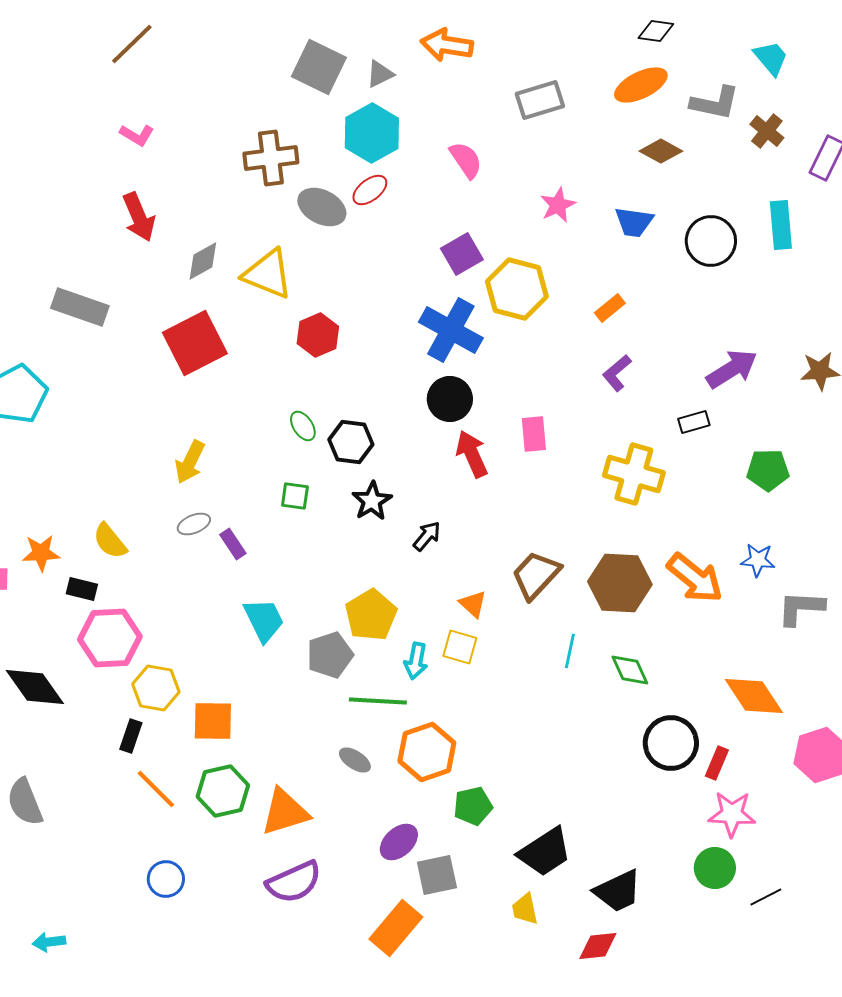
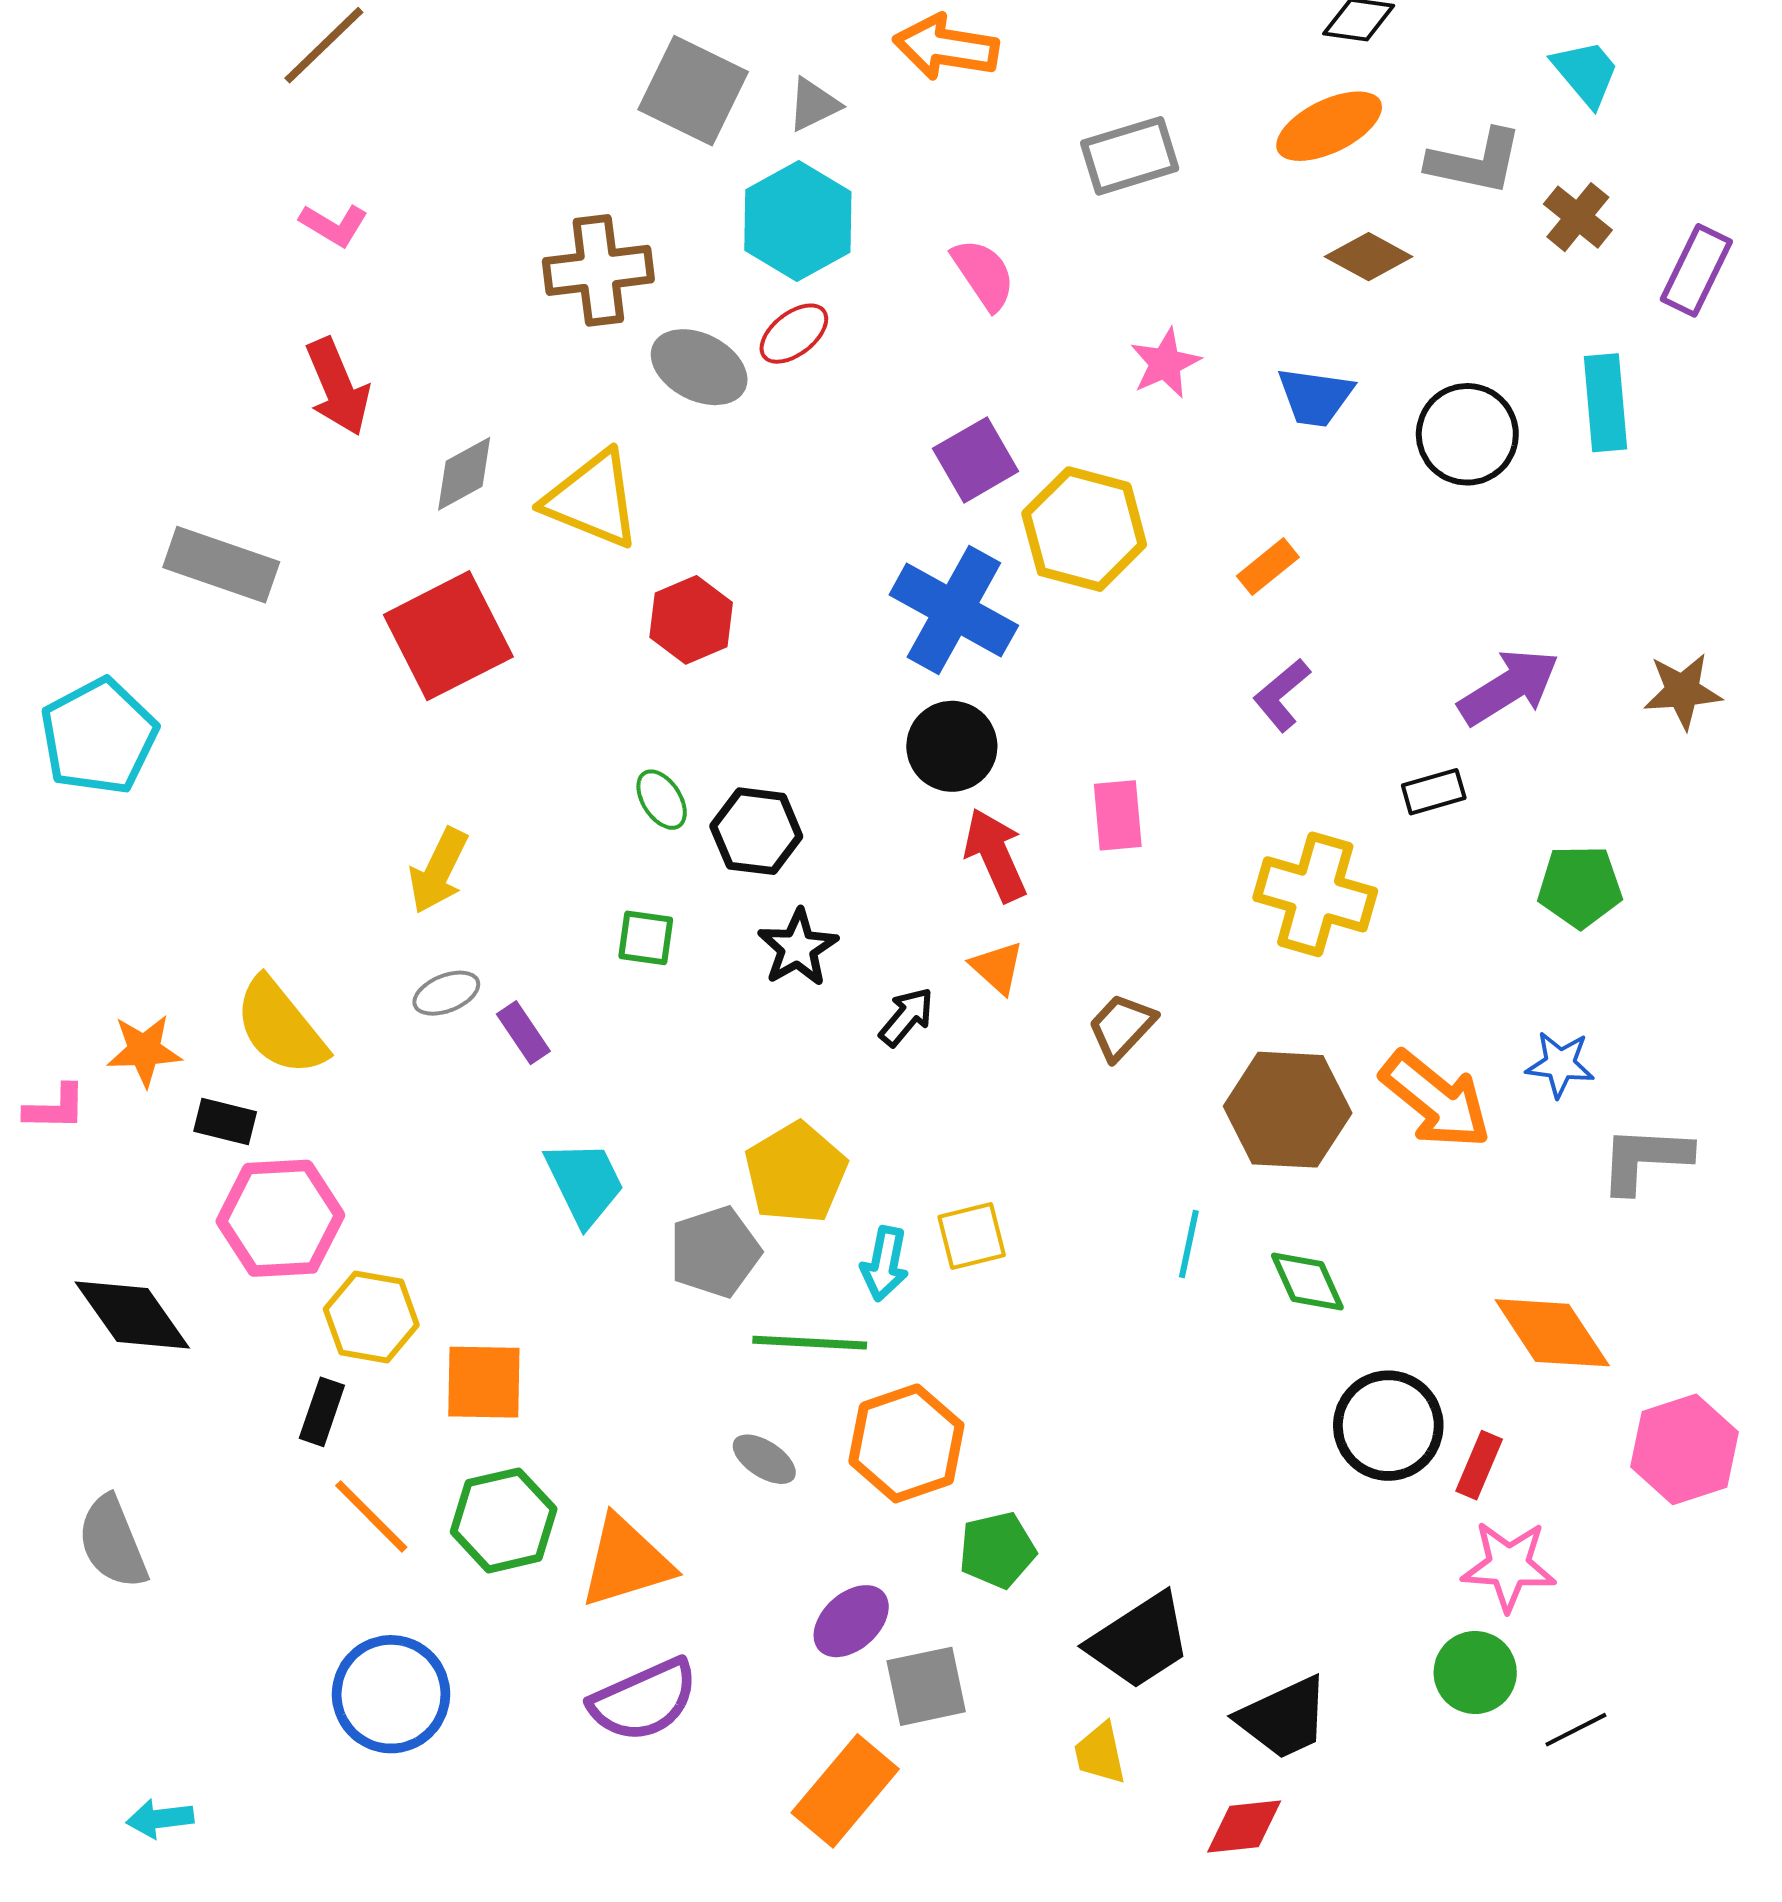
yellow semicircle: (110, 541) -> (280, 1027), size x1.4
brown trapezoid: (536, 575) -> (1122, 1027), moved, size x0.7
orange triangle: (473, 604) -> (997, 967), moved
yellow square: (460, 647) -> (972, 1236), turned -30
blue circle: (166, 879) -> (391, 1694), size x1.6

